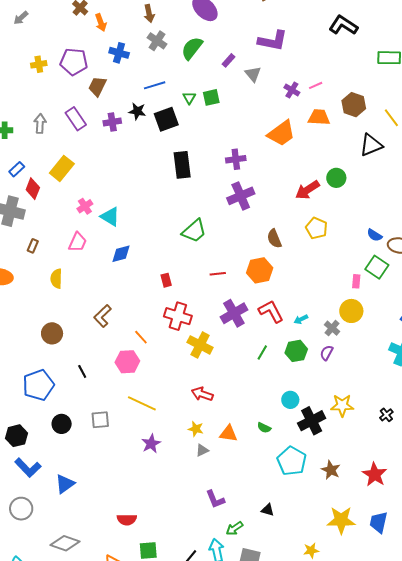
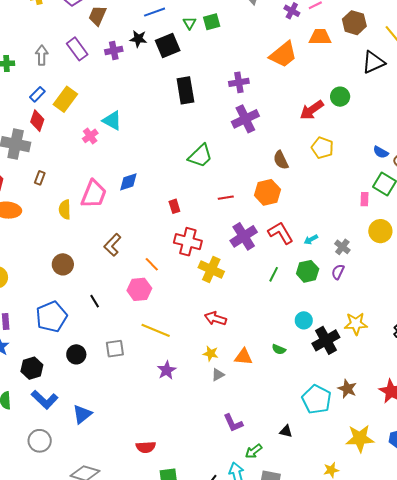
blue rectangle: (17, 169) -> (37, 94), moved
cyan triangle: (110, 217) -> (112, 121), moved
pink trapezoid: (78, 242) -> (94, 194), moved, size x1.4
yellow circle: (351, 311) -> (380, 231), moved
cyan pentagon: (292, 461) -> (317, 399), moved

